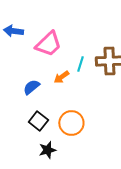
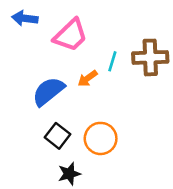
blue semicircle: (31, 87) -> (48, 91), size x1.5

